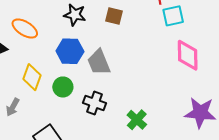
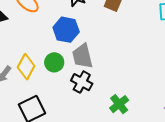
gray trapezoid: (99, 62) -> (82, 56), moved
yellow diamond: (32, 77) -> (26, 67), moved

